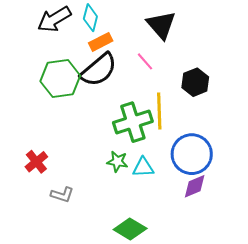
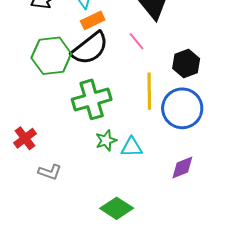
green cross: (133, 122) -> (92, 99), moved
blue circle: (192, 154) -> (182, 108), moved
green star: (117, 162) -> (106, 140), turned -30

